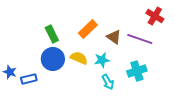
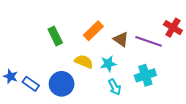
red cross: (155, 16) -> (173, 28), moved
blue circle: (53, 59) -> (62, 84), moved
blue rectangle: (29, 79) -> (31, 84), turned 49

